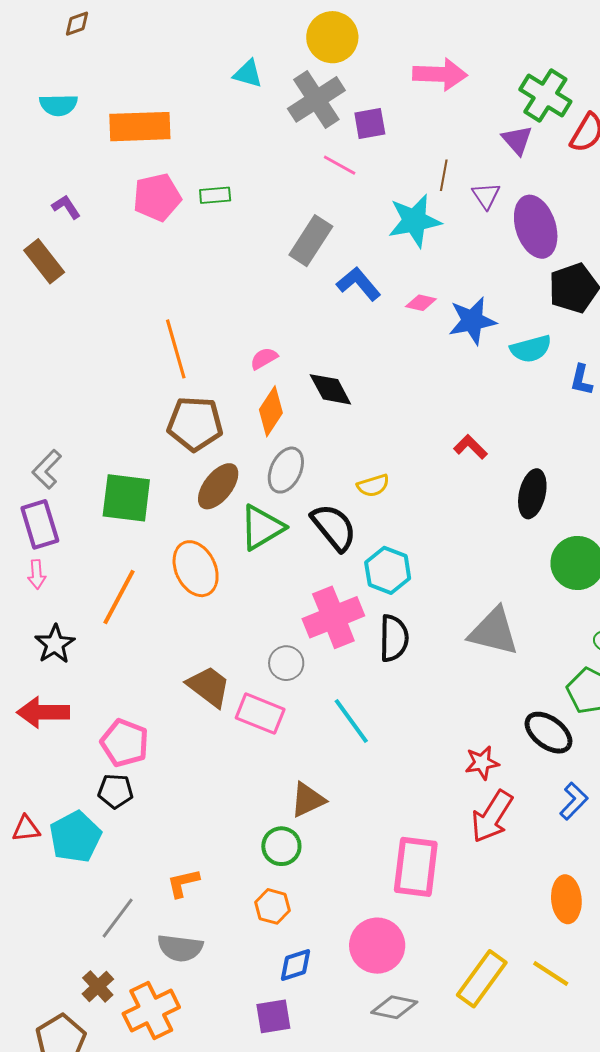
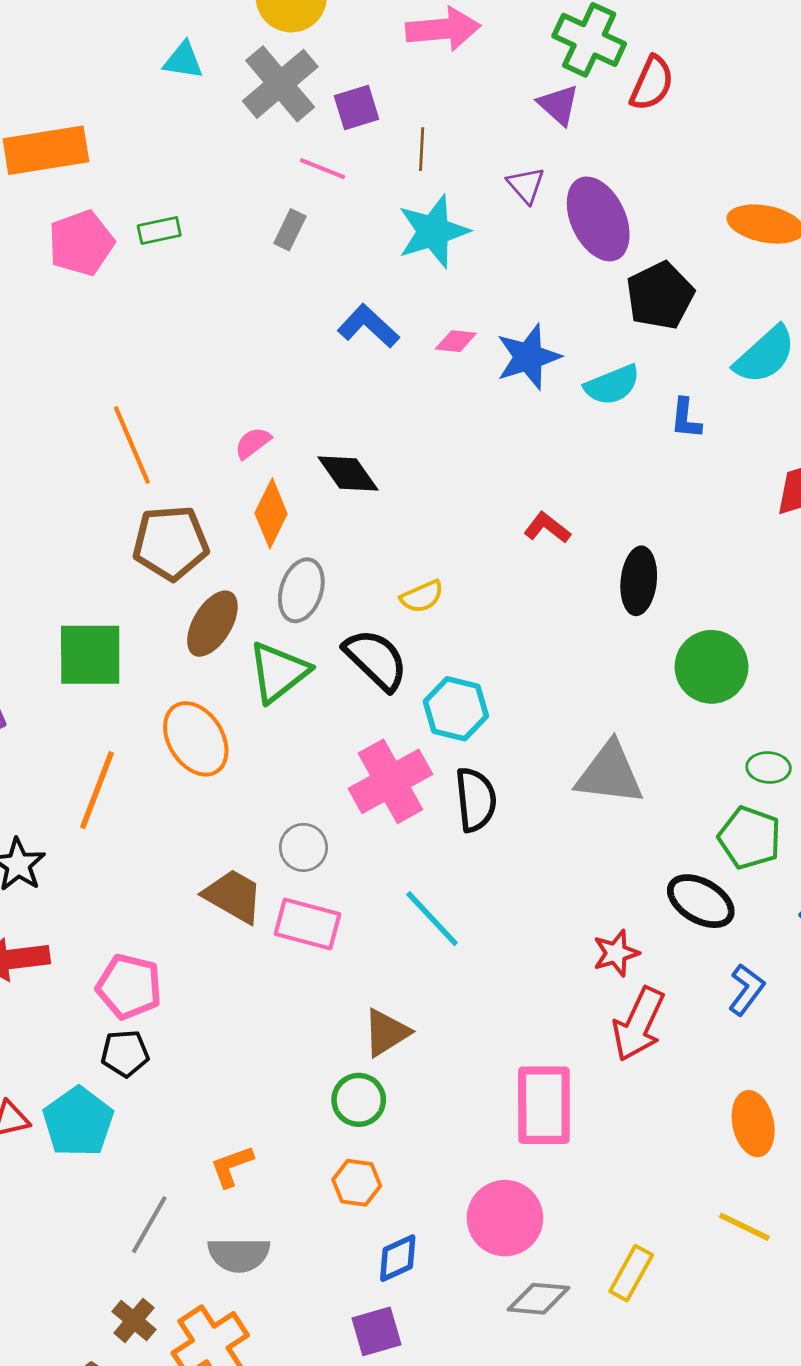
brown line: (444, 175) -> (422, 149), moved
gray rectangle: (311, 241) -> (290, 230), moved, size x0.6
gray circle: (286, 663) -> (303, 847), moved
yellow rectangle: (482, 979) -> (631, 1273), moved, size x0.7

